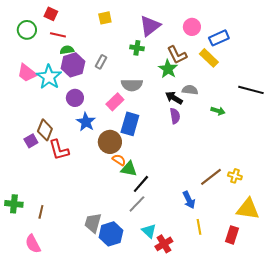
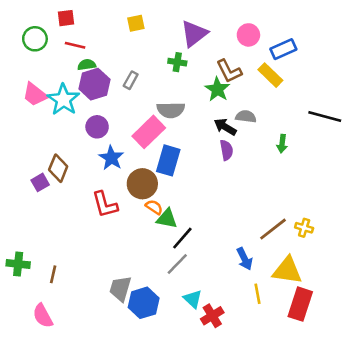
red square: (51, 14) -> (66, 18), turned -32
pink rectangle: (115, 102) -> (149, 132), size x1.4
green arrow: (218, 111) -> (282, 144), turned 80
red L-shape: (59, 150) -> (105, 204), moved
yellow triangle: (248, 209) -> (287, 270), moved
red rectangle: (232, 235) -> (300, 304), size x1.4

